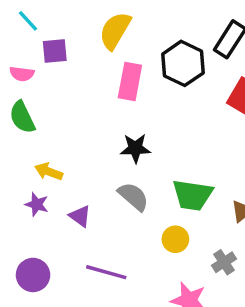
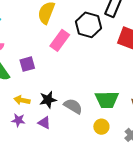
purple square: (55, 51) -> (27, 64), moved
pink rectangle: (130, 81) -> (60, 40), turned 35
black star: (135, 148) -> (48, 100), moved

